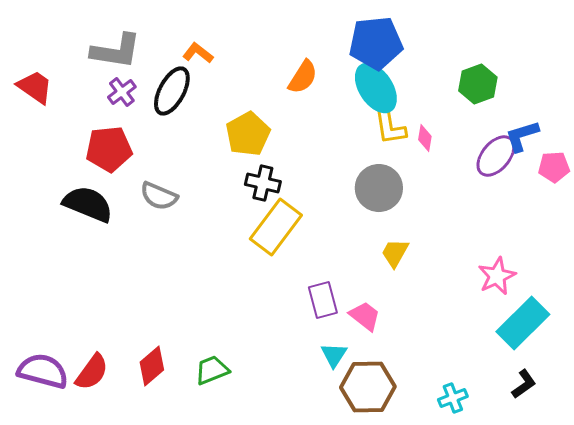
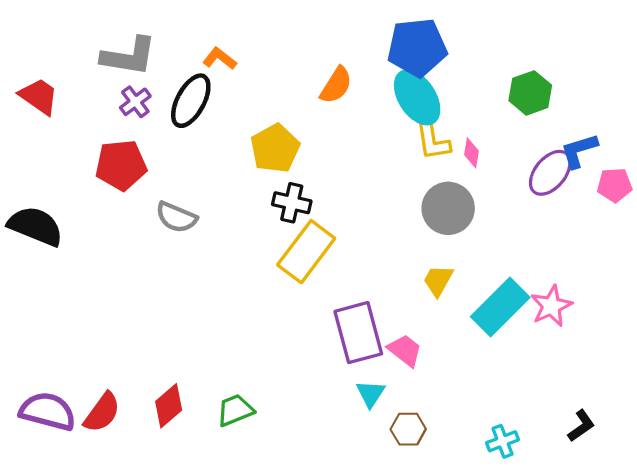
gray circle: (379, 188) -> (448, 208), moved
black semicircle: (88, 204) -> (35, 226), moved
purple rectangle: (323, 300) -> (358, 333), size x1.5
cyan rectangle: (523, 323) -> (500, 307), moved
brown hexagon: (368, 387) -> (408, 429), size x0.6

